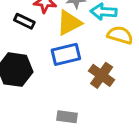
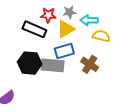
black rectangle: (24, 21) -> (34, 29), size x1.6
gray rectangle: (67, 117) -> (53, 65), moved, size x1.6

